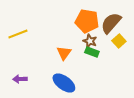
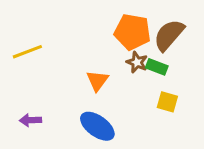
yellow square: (119, 41) -> (167, 102), moved, turned -32
green rectangle: (92, 52) -> (157, 67), moved

